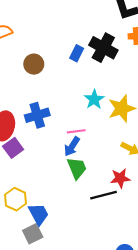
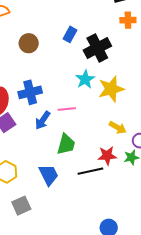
black cross: (103, 48) -> (97, 48), moved, turned 32
blue arrow: (72, 147) -> (43, 120), moved
green trapezoid: (77, 168) -> (66, 144), turned 35
blue trapezoid: (39, 214) -> (49, 175), moved

